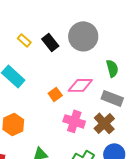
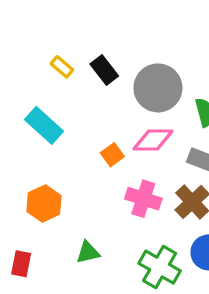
gray circle: (83, 36) -> (158, 88), moved

